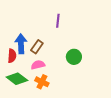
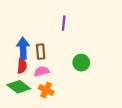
brown rectangle: (37, 47) -> (41, 52), turned -40
red semicircle: (12, 56) -> (22, 66), moved

